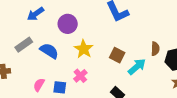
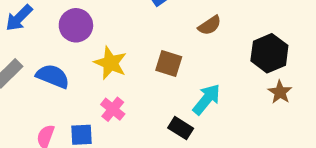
brown semicircle: (155, 49) -> (210, 25), moved, turned 64
cyan arrow: (137, 67) -> (207, 99), moved

